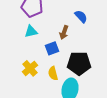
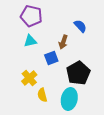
black pentagon: (79, 63) -> (78, 73), turned -30
yellow semicircle: (53, 73) -> (42, 95), moved

